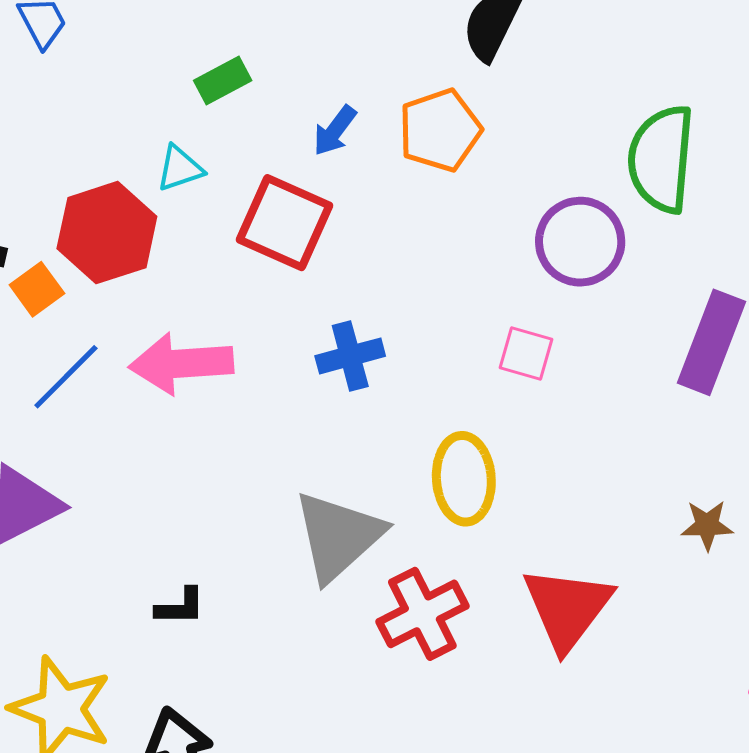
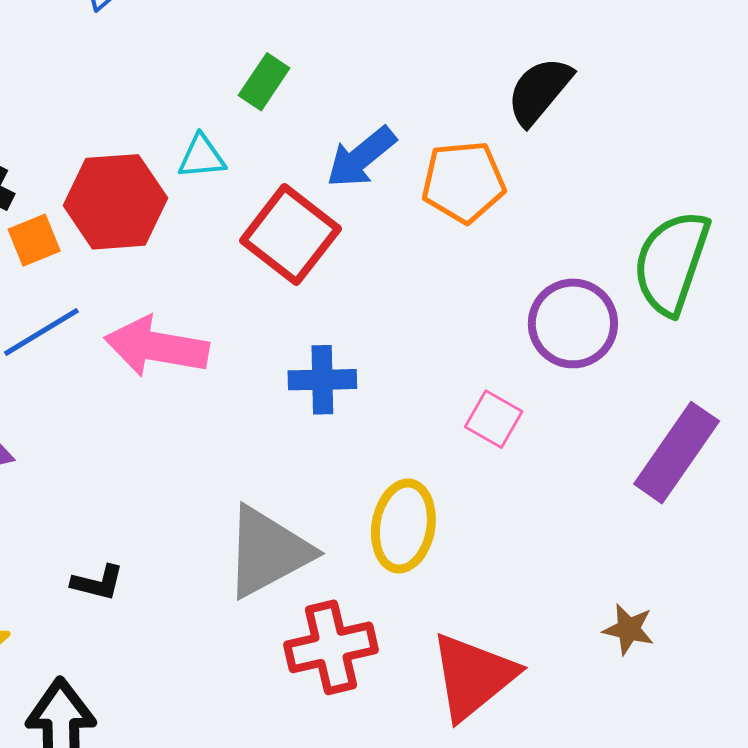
green rectangle: (223, 81) -> (264, 82), turned -42
blue arrow: (335, 131) -> (361, 157), size x1.4

